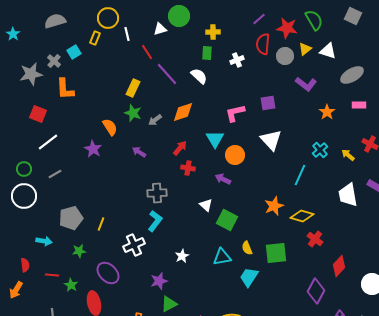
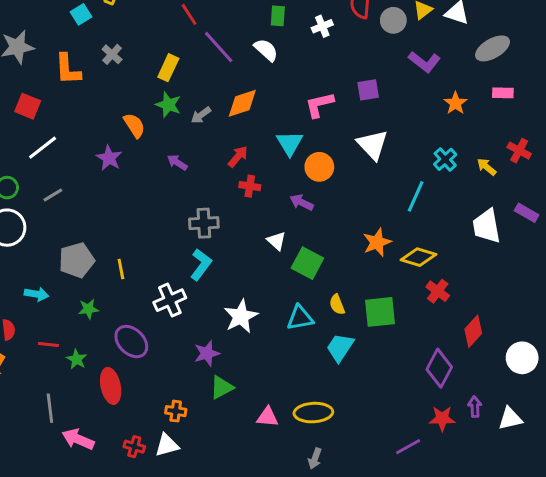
gray cross: (54, 61) -> (112, 54), moved
yellow line: (101, 224) -> (121, 269), turned -32
white star: (182, 256) -> (241, 316), size x1.6

